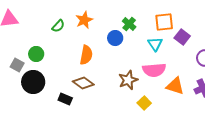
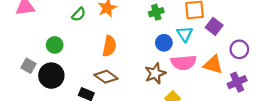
green cross: (129, 24) -> (156, 12), turned 32
blue circle: (115, 38) -> (164, 43), moved
gray square: (17, 65) -> (28, 66), moved
orange triangle: (175, 86) -> (213, 65), moved

